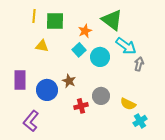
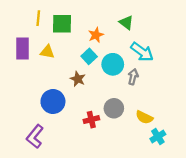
green triangle: (112, 20) -> (126, 23), size x0.6
gray arrow: (139, 64) -> (133, 77), moved
purple rectangle: (20, 80) -> (22, 48), moved
brown star: (69, 81) -> (78, 79), moved

